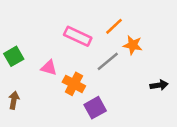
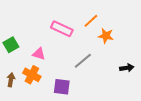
gray line: (108, 61) -> (83, 61), moved
orange cross: (74, 84) -> (32, 75), moved
purple square: (95, 108) -> (62, 87), moved, turned 36

